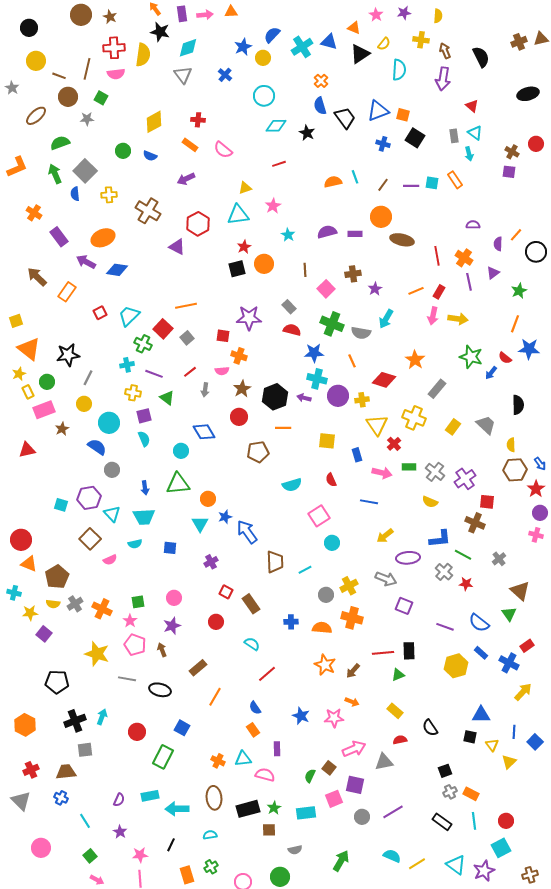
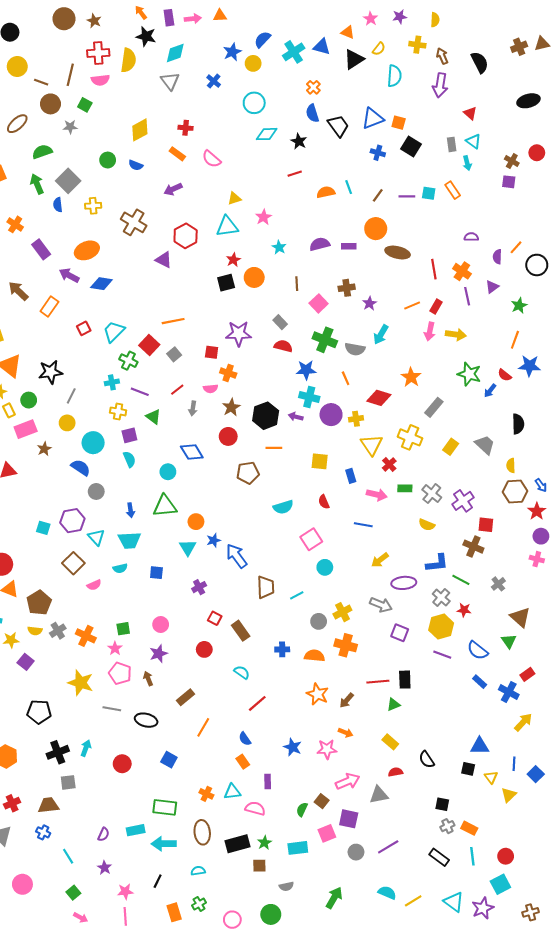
red line: (279, 164) -> (295, 174), moved
yellow hexagon: (456, 666) -> (441, 627), moved
green rectangle: (163, 757) -> (165, 807), moved, turned 70
black square: (445, 771) -> (442, 804), turned 32

